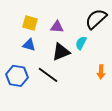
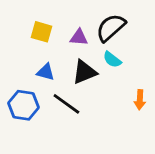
black semicircle: (96, 19) -> (111, 28), moved
cyan semicircle: (81, 43) -> (112, 60), turned -80
blue triangle: (29, 45) -> (46, 72), moved

